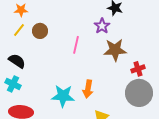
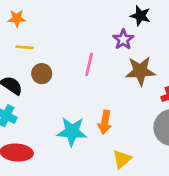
yellow line: (19, 30) -> (25, 47), moved, turned 56
brown circle: (40, 31) -> (42, 74), moved

